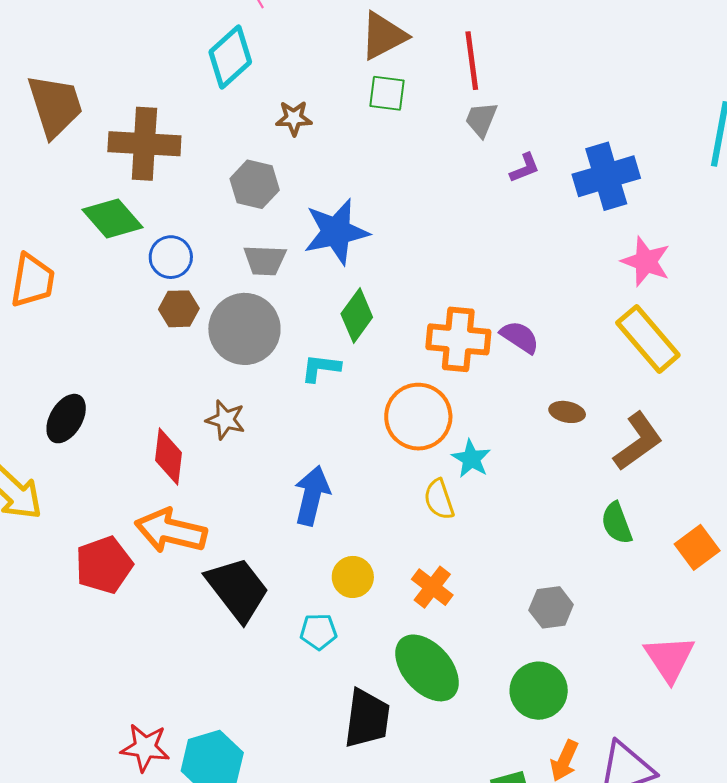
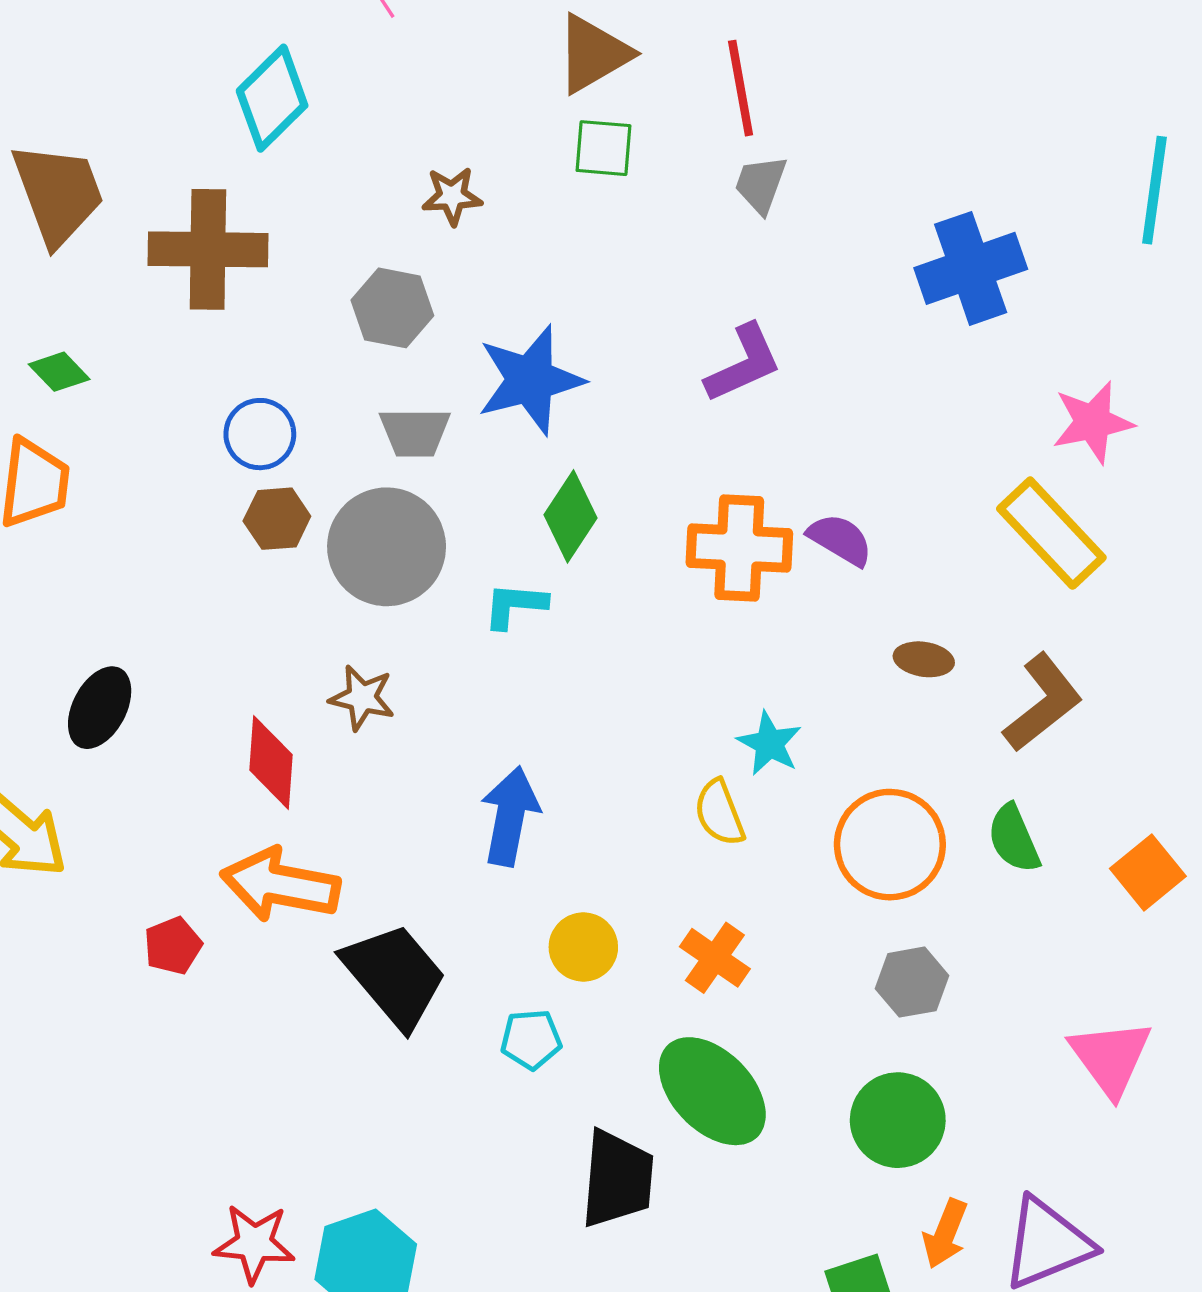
cyan diamond: (230, 57) -> (272, 98), moved
purple L-shape: (525, 168) -> (743, 364), moved, size x1.6
green diamond: (113, 219) -> (59, 372), moved, size x0.6
pink star: (646, 262) -> (1093, 422), moved, turned -30
orange circle: (418, 417) -> (890, 845), moved
red pentagon: (104, 565) -> (173, 946), size x0.6

